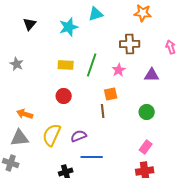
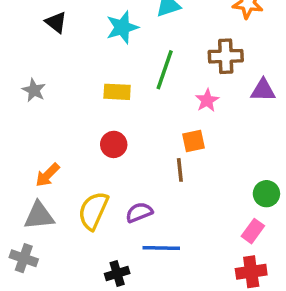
black triangle: (30, 24) -> (56, 22), turned -32
green line: (92, 65) -> (165, 70), moved
purple triangle: (152, 75) -> (263, 90), moved
green circle: (147, 112) -> (266, 194), moved
orange arrow: (25, 114) -> (48, 175), turned -63

